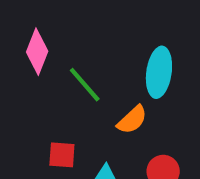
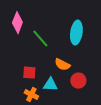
orange semicircle: (132, 120) -> (62, 65), moved, turned 70

